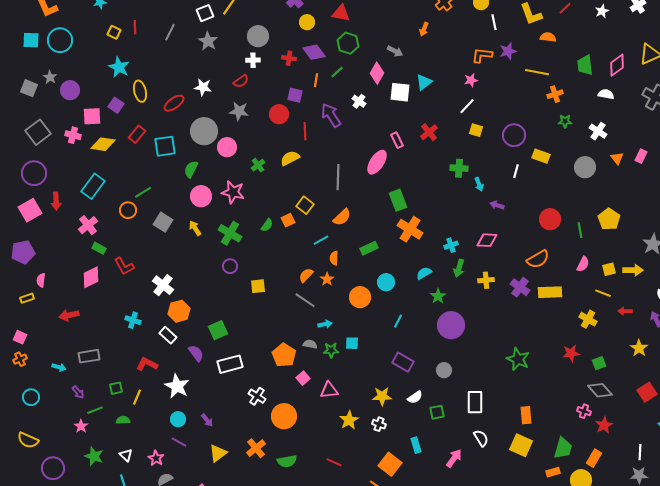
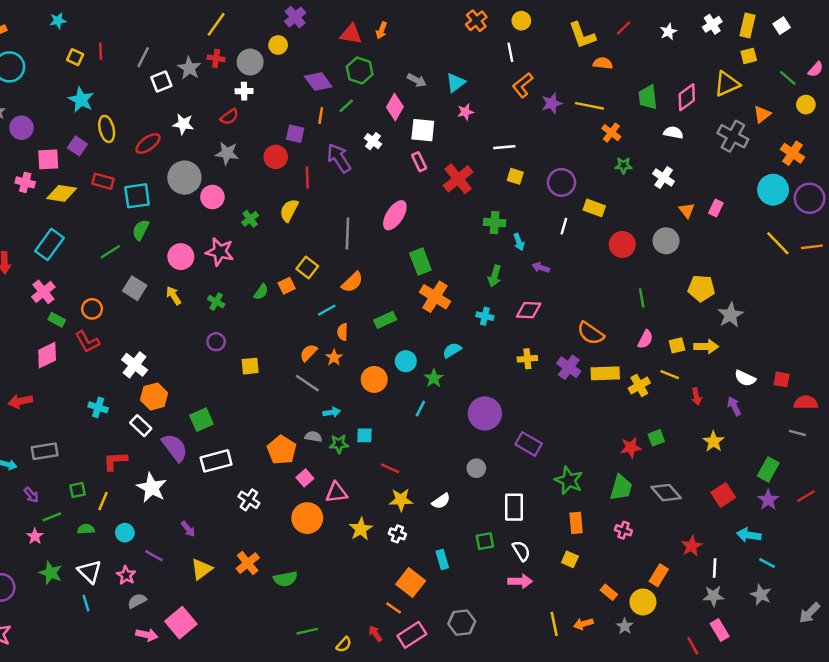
white square: (205, 13) -> (161, 81), moved
yellow circle: (307, 22) -> (278, 45), moved
white line: (494, 22) -> (510, 52), moved
orange arrow: (424, 29) -> (381, 30), moved
purple star: (508, 51) -> (552, 103), moved
orange L-shape: (482, 55) -> (523, 85), turned -45
red cross: (289, 58) -> (216, 58), moved
pink star: (471, 80) -> (465, 112), moved
cyan triangle: (424, 82) -> (456, 83), moved
orange cross: (555, 94) -> (611, 133), turned -35
white line: (467, 106) -> (504, 147), turned 42
red cross: (429, 132) -> (458, 179), size x1.4
red rectangle: (137, 134) -> (103, 181), turned 66
pink rectangle: (397, 140) -> (419, 162), moved
yellow semicircle: (290, 158) -> (289, 210), turned -36
gray circle: (585, 167) -> (666, 241), moved
green semicircle: (191, 169) -> (141, 230), moved
orange circle: (128, 210) -> (92, 309), moved
red circle: (550, 219) -> (622, 244), moved
yellow pentagon: (609, 219) -> (701, 288), moved, turned -30
green cross: (230, 233) -> (216, 302), size x0.6
cyan cross: (451, 245) -> (485, 316), turned 32
orange semicircle: (538, 259) -> (591, 333), turned 65
green arrow: (459, 268) -> (495, 276), moved
green star: (438, 296) -> (434, 378), moved
red arrow: (625, 311) -> (696, 396), turned -104
yellow cross: (588, 319) -> (639, 386), moved, turned 30
purple semicircle: (196, 353) -> (175, 448), size x1.4
green star: (518, 359) -> (569, 480), moved
purple rectangle: (403, 362) -> (529, 444), moved
green square: (599, 363) -> (656, 438), moved
red L-shape: (147, 364) -> (115, 461), turned -30
pink cross: (584, 411) -> (623, 530), moved
green square: (437, 412) -> (485, 541), moved
orange circle: (284, 416) -> (307, 518), moved
cyan circle: (178, 419) -> (125, 533), moved
red star: (604, 425) -> (692, 546), moved
yellow square: (521, 445) -> (570, 559), size x0.6
green trapezoid: (563, 448) -> (621, 488), moved
white triangle: (126, 455) -> (90, 572), size x1.5
pink arrow: (454, 458) -> (520, 581), moved, turned 54
red line: (334, 462) -> (390, 468), moved
orange rectangle: (553, 472) -> (609, 592), turned 56

